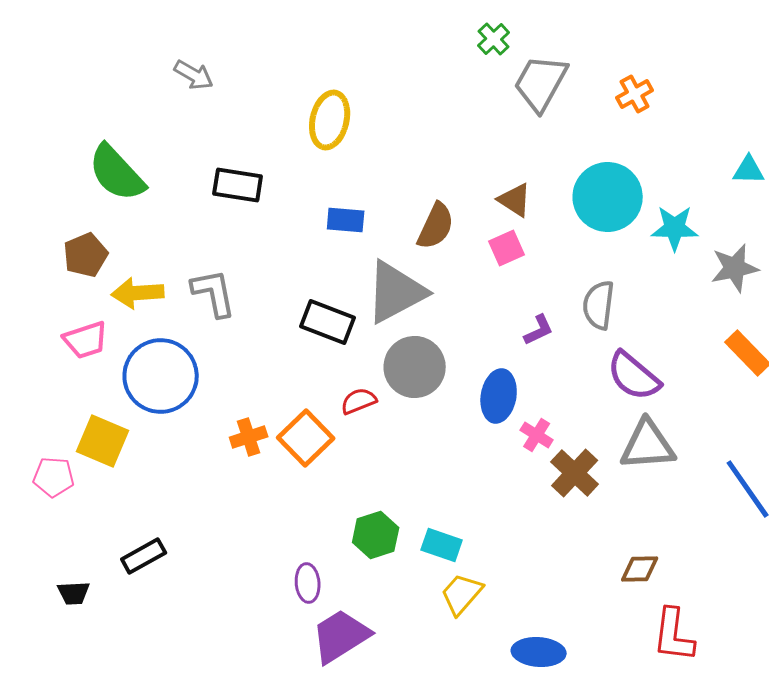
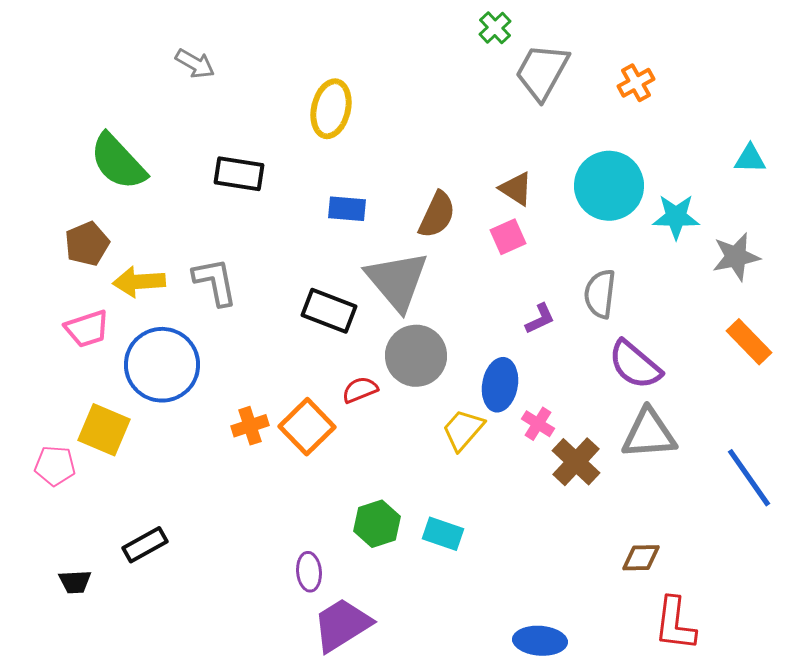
gray triangle: (396, 292) -> (397, 281), turned -42
yellow trapezoid: (462, 594) -> (463, 430), moved

